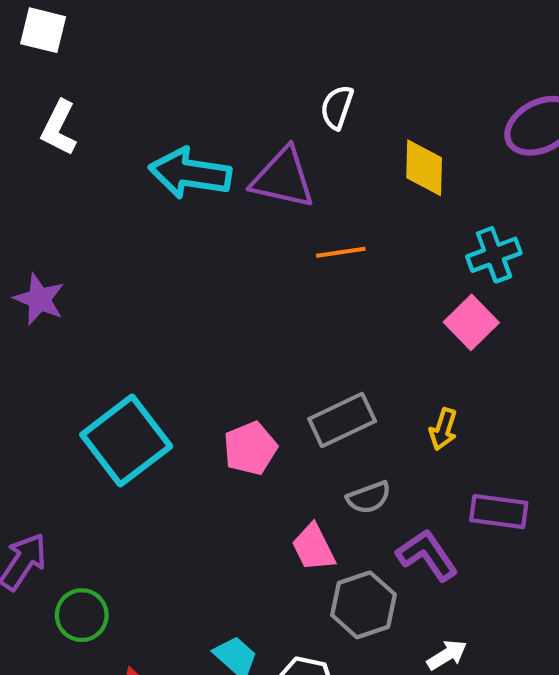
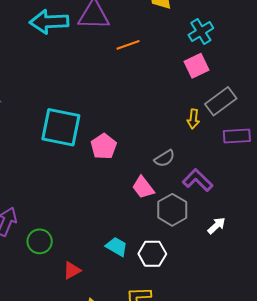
pink square: (471, 322) -> (197, 66), turned 30
gray rectangle: (342, 420) -> (221, 101), moved
cyan square: (126, 440) -> (61, 127), moved, turned -30
purple rectangle: (499, 512) -> (237, 136), moved

